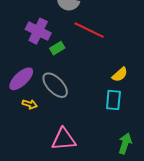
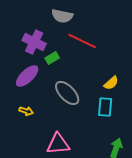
purple ellipse: (21, 79) -> (27, 76), moved
gray ellipse: (55, 85) -> (67, 93), moved

